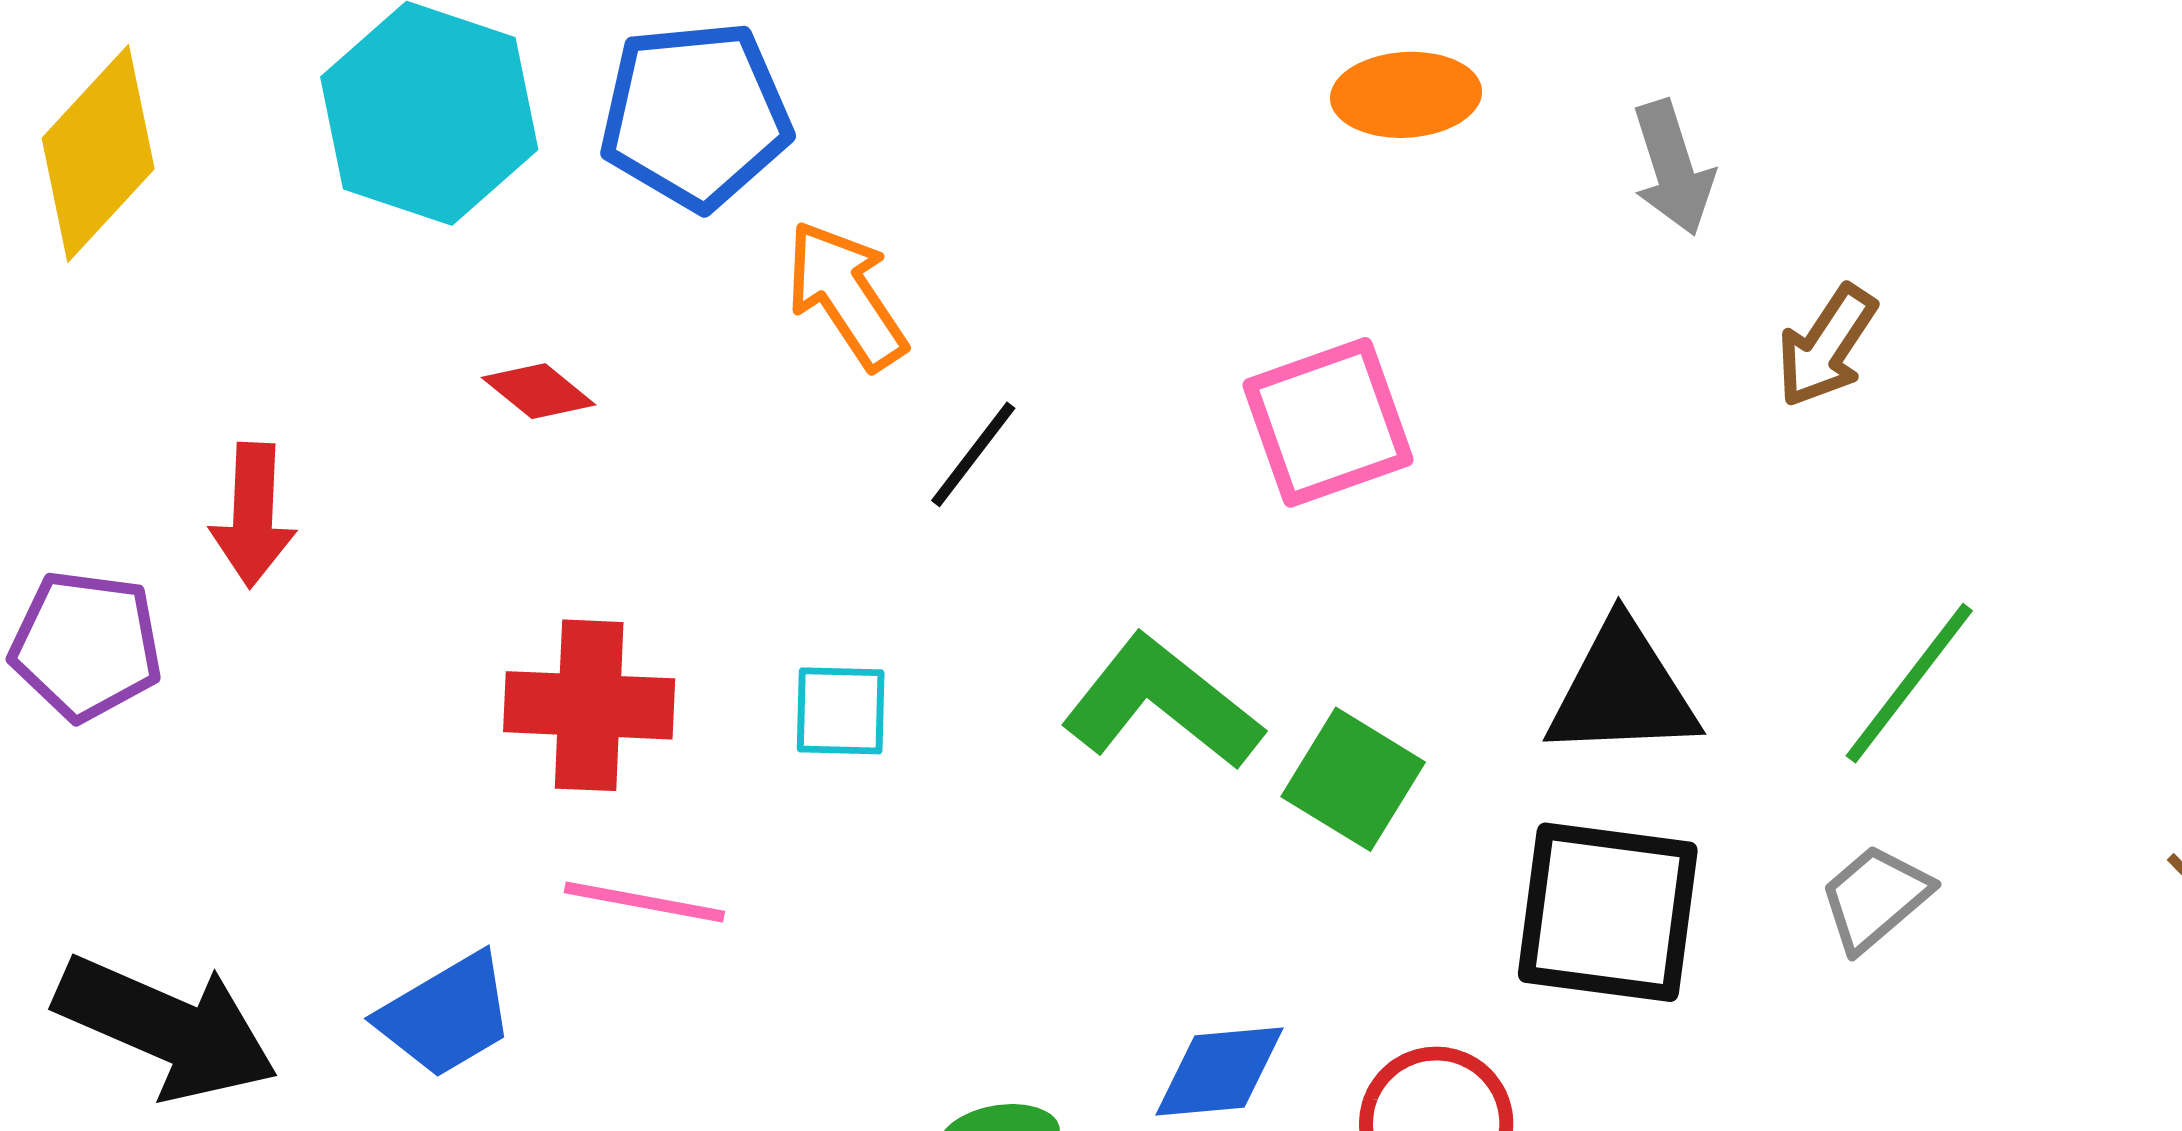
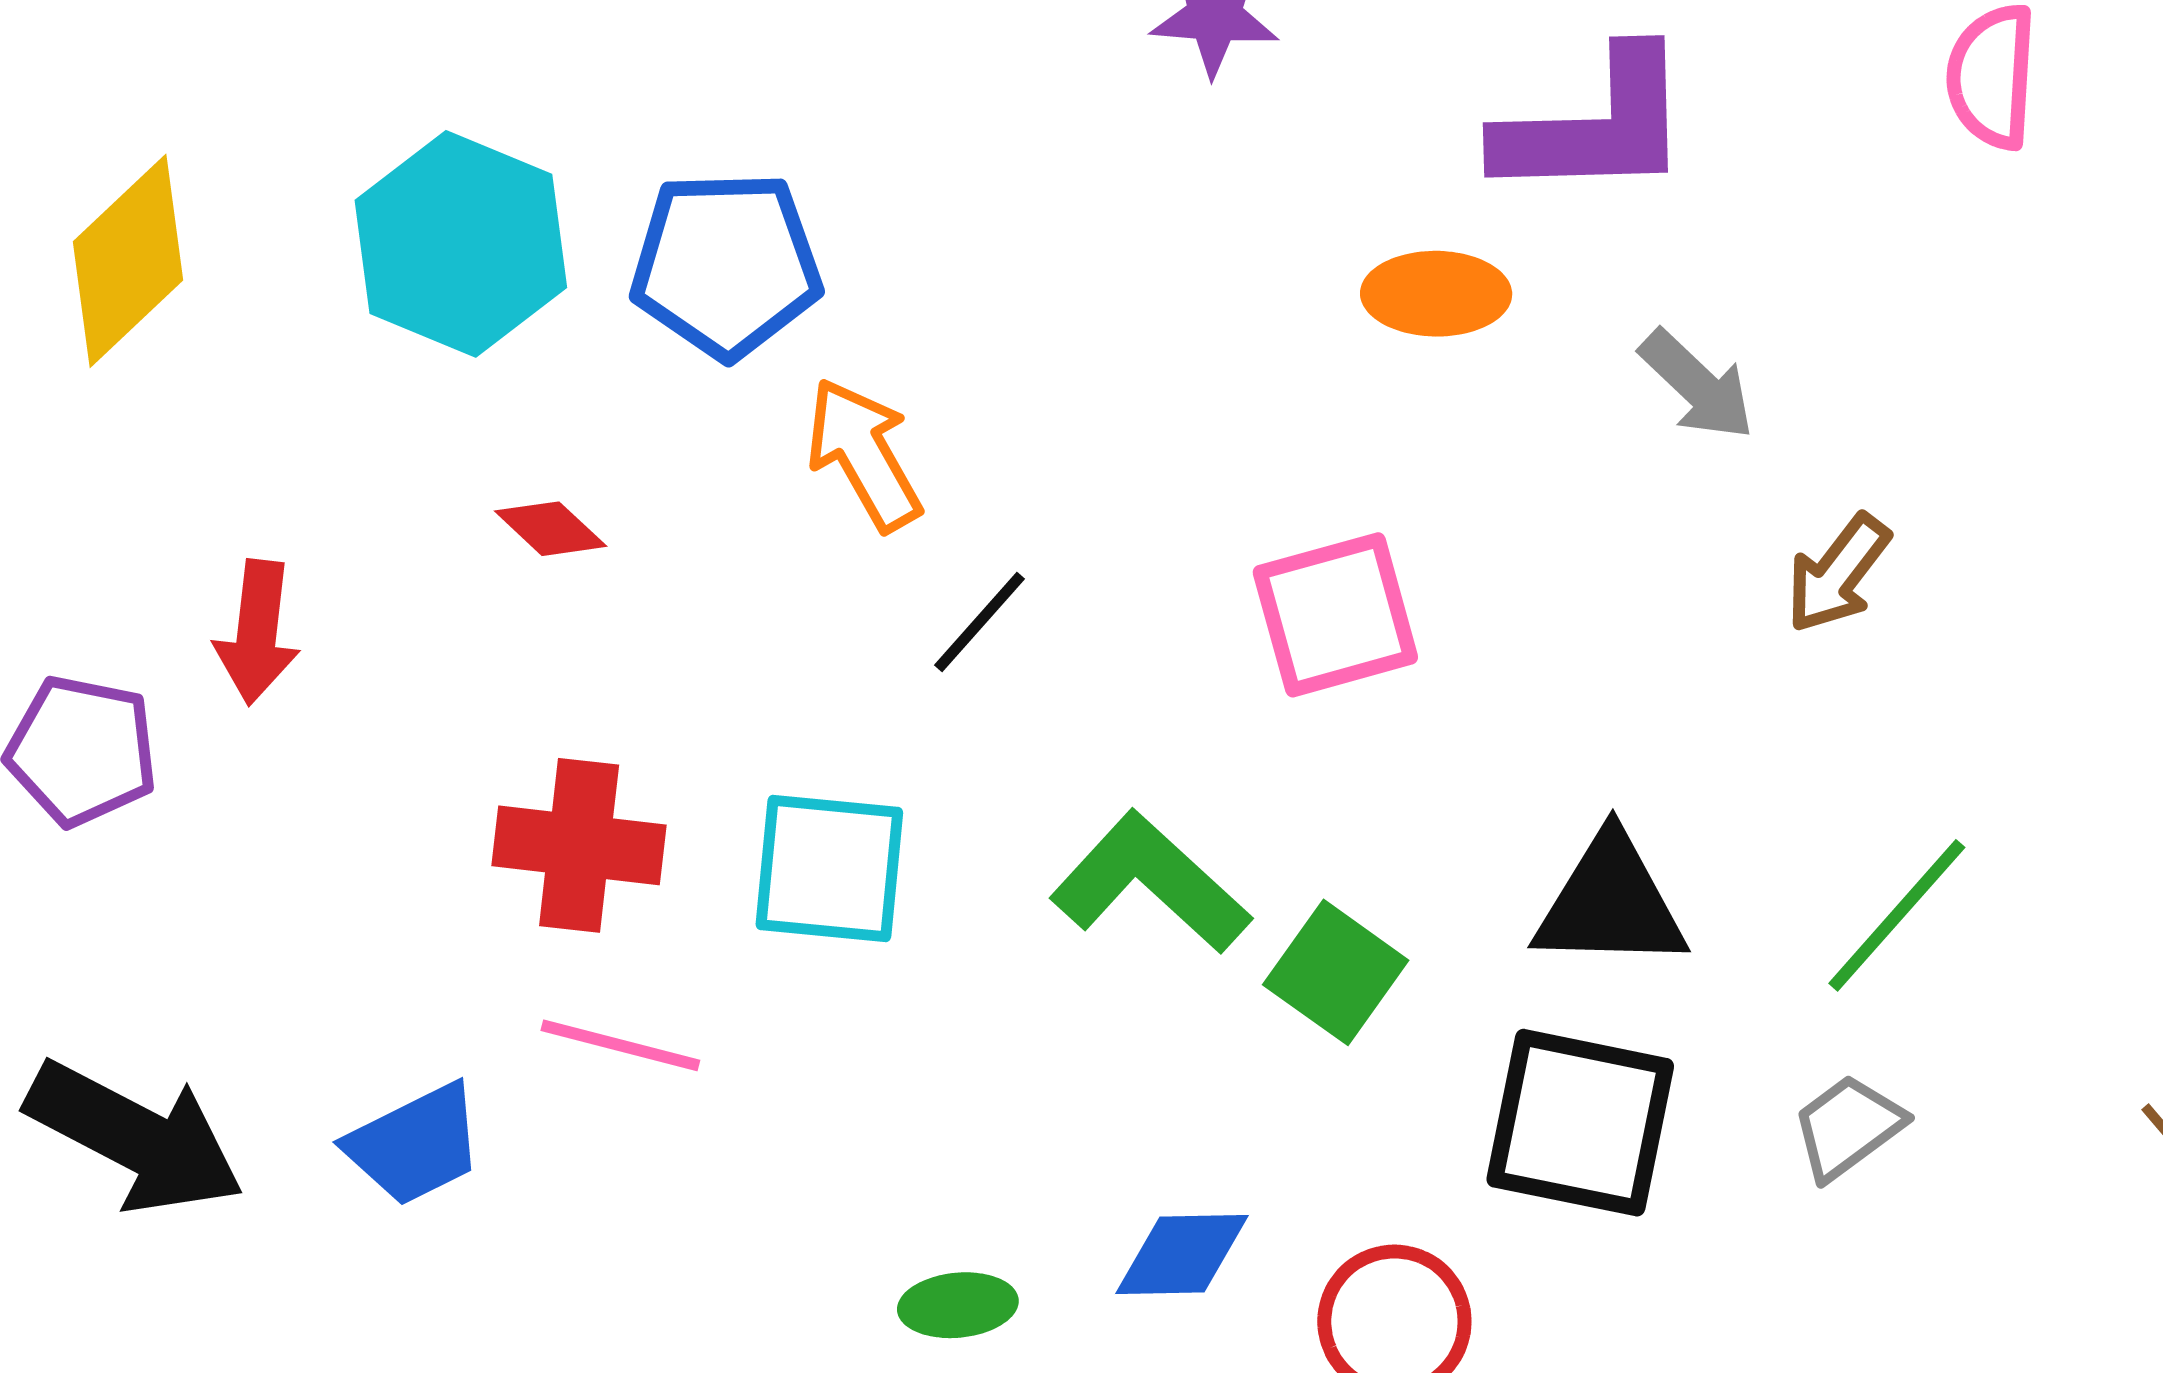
gray arrow: (1673, 168) -> (1697, 385), turned -33
cyan square: (841, 711) -> (829, 868), size x1.6

